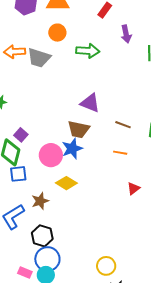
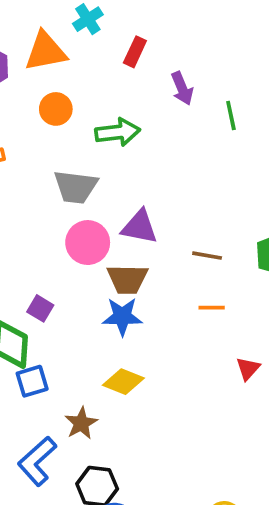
gray trapezoid: (39, 58) -> (76, 187), moved
purple square: (21, 135) -> (40, 308), moved
blue star: (72, 149) -> (122, 316), turned 30
pink circle: (51, 155) -> (88, 243), moved

